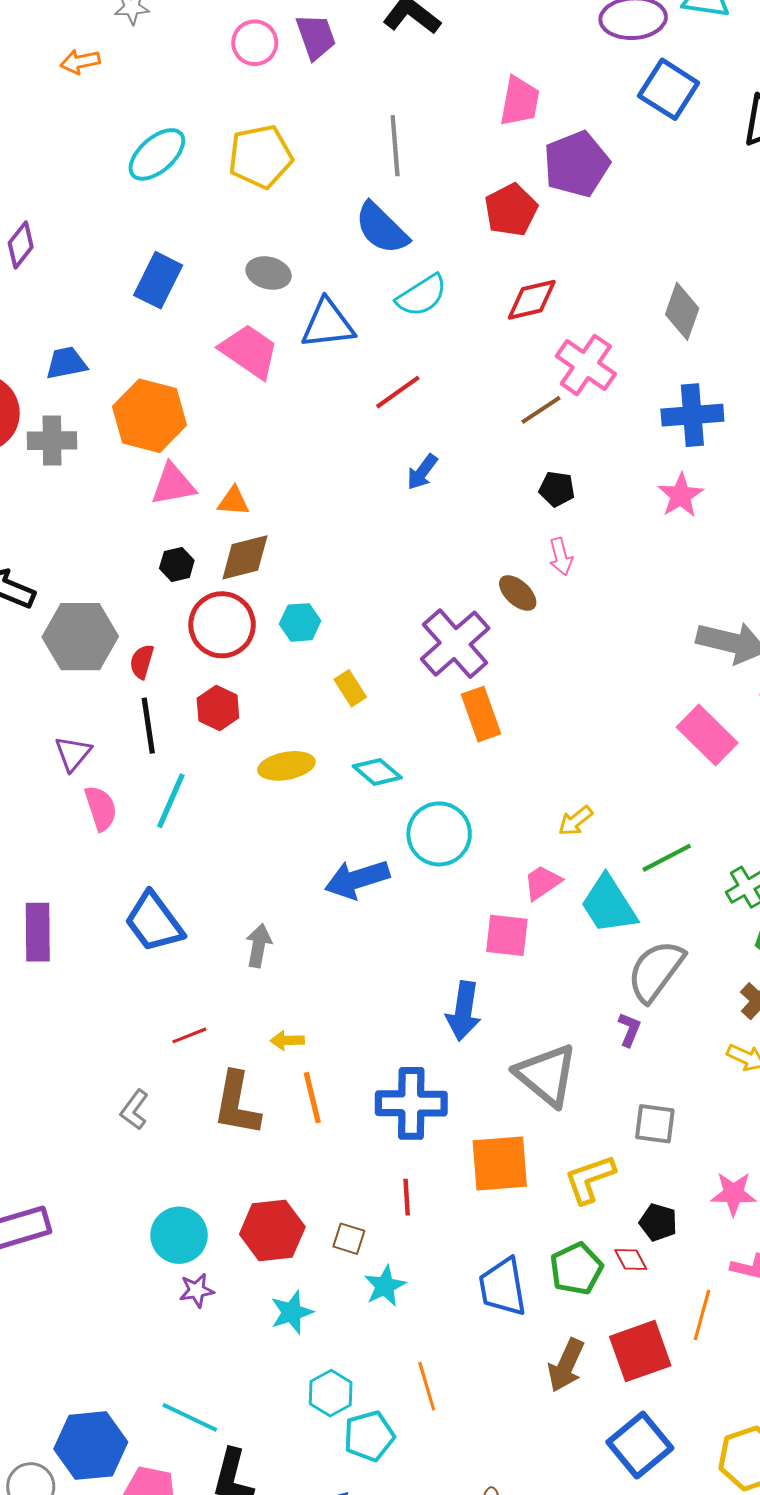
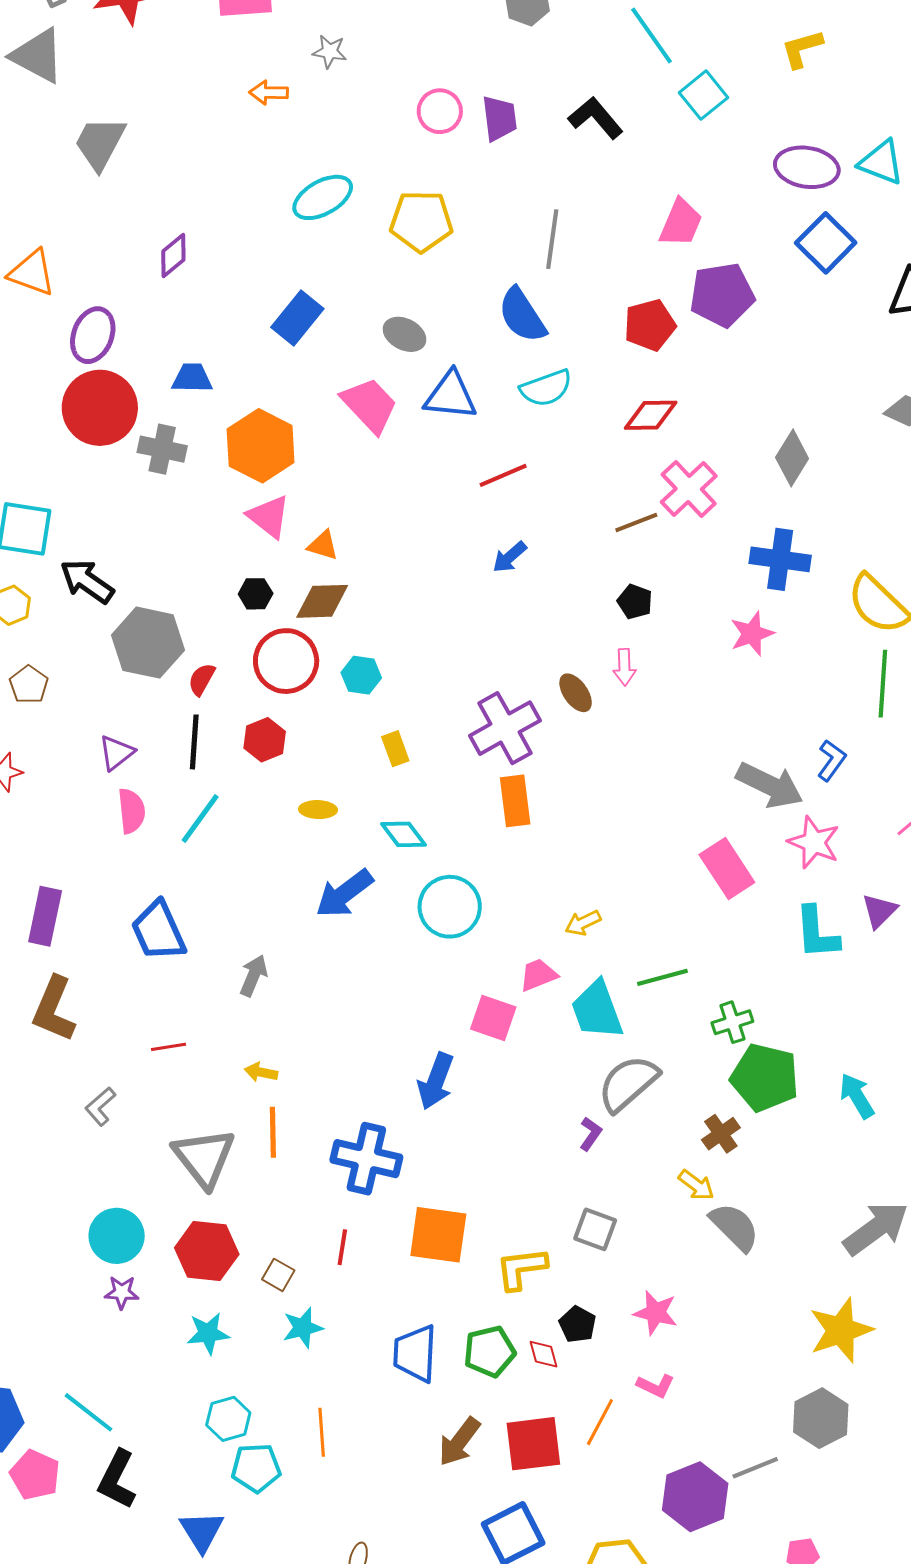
pink triangle: (173, 484) -> (269, 517), turned 36
yellow ellipse: (286, 766) -> (318, 810), size x0.7
blue arrow: (357, 879) -> (344, 894), moved, turned -32
gray triangle: (546, 1075) -> (204, 1158), moved
brown L-shape: (237, 1104) -> (54, 1009), moved

